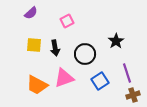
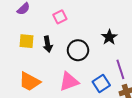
pink triangle: (64, 78) -> (69, 82), moved
blue square: (100, 81) -> (101, 84), moved

